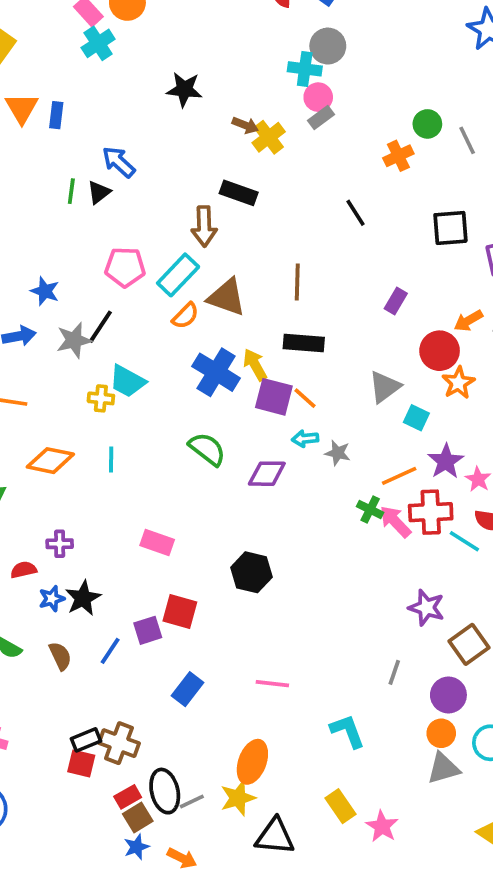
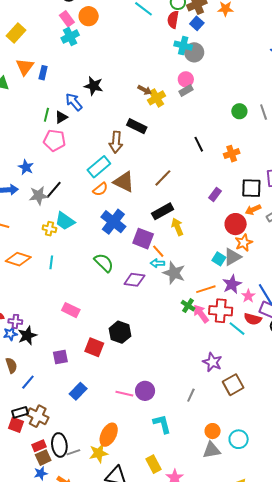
cyan cross: (305, 69) -> (183, 46), moved
black star: (184, 89) -> (94, 86), moved
green circle: (427, 124) -> (239, 111), moved
orange cross: (398, 156) -> (232, 154), moved
black square: (450, 228) -> (251, 188), moved
pink pentagon: (125, 267) -> (54, 140), moved
brown line: (297, 282) -> (163, 178), turned 36
black rectangle: (304, 343) -> (163, 211), turned -40
yellow arrow: (255, 365) -> (177, 227), moved
gray triangle: (385, 387) -> (232, 257), moved
orange line: (305, 398) -> (158, 251), moved
gray star: (338, 453) -> (174, 273), size x1.6
purple cross: (60, 544) -> (15, 321), moved
red square: (180, 612) -> (94, 347), moved
blue line: (110, 651) -> (28, 382), moved
purple circle: (448, 695) -> (145, 391), moved

